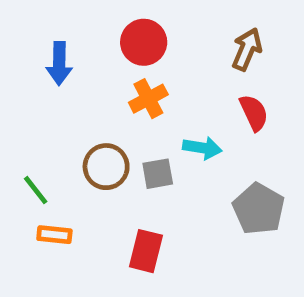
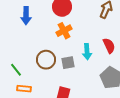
red semicircle: (254, 113) -> (109, 46), moved
cyan arrow: (202, 148) -> (87, 52), turned 77

